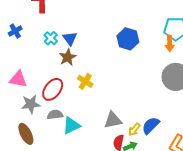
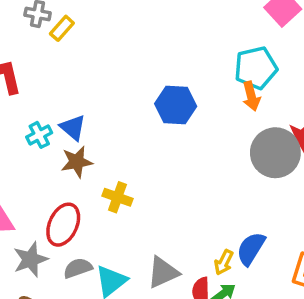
cyan cross: (51, 38) -> (39, 135), turned 32
brown star: (68, 57) -> (77, 162), turned 30
gray triangle: (113, 120) -> (163, 272), moved

